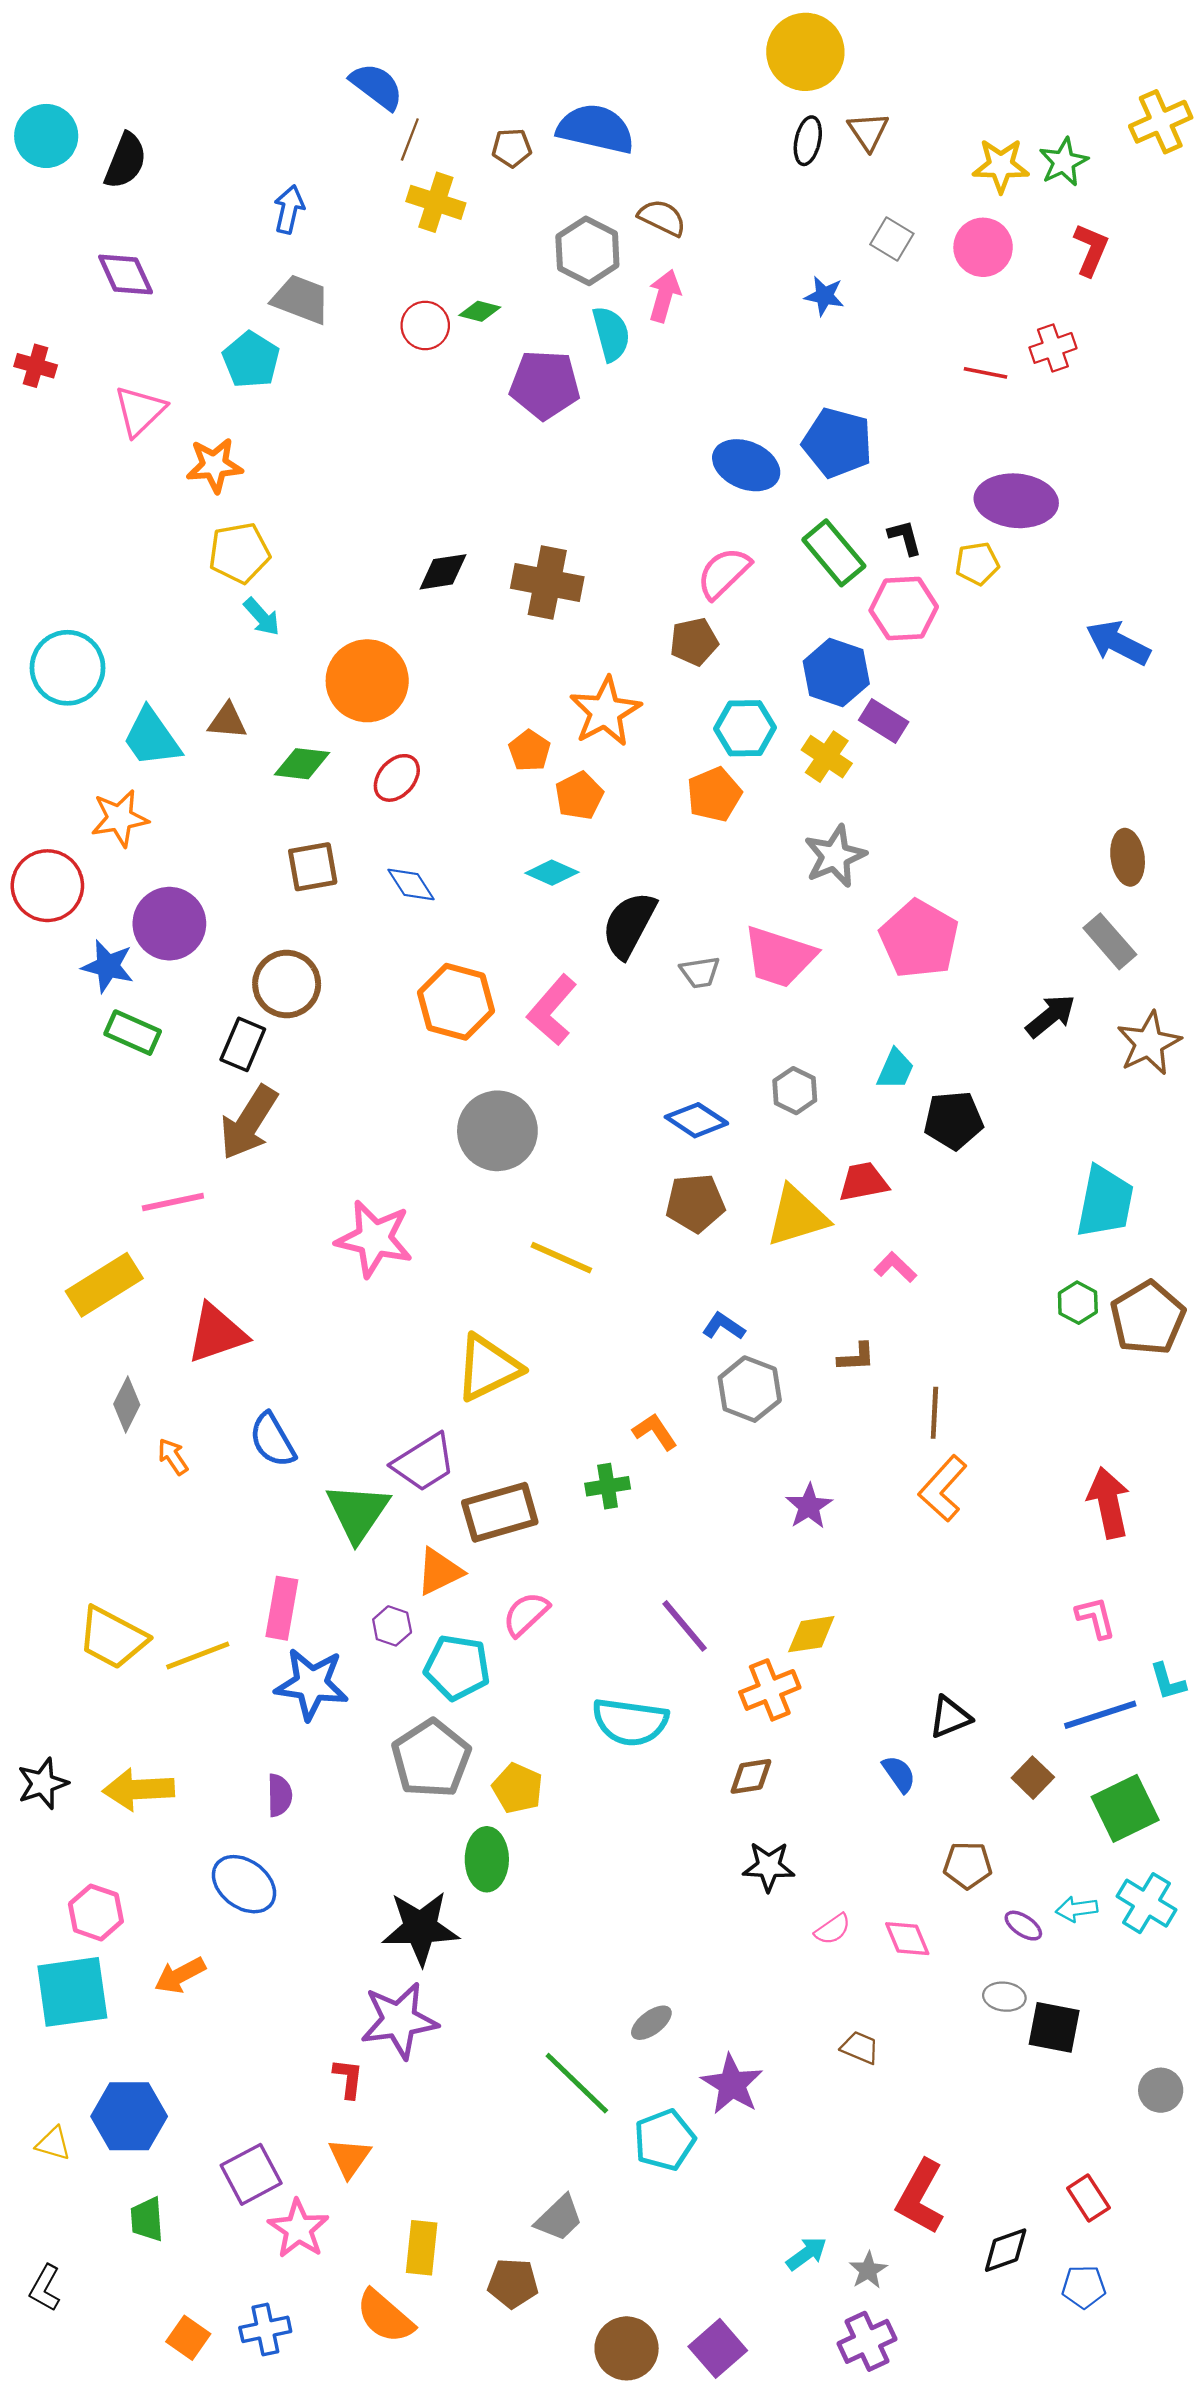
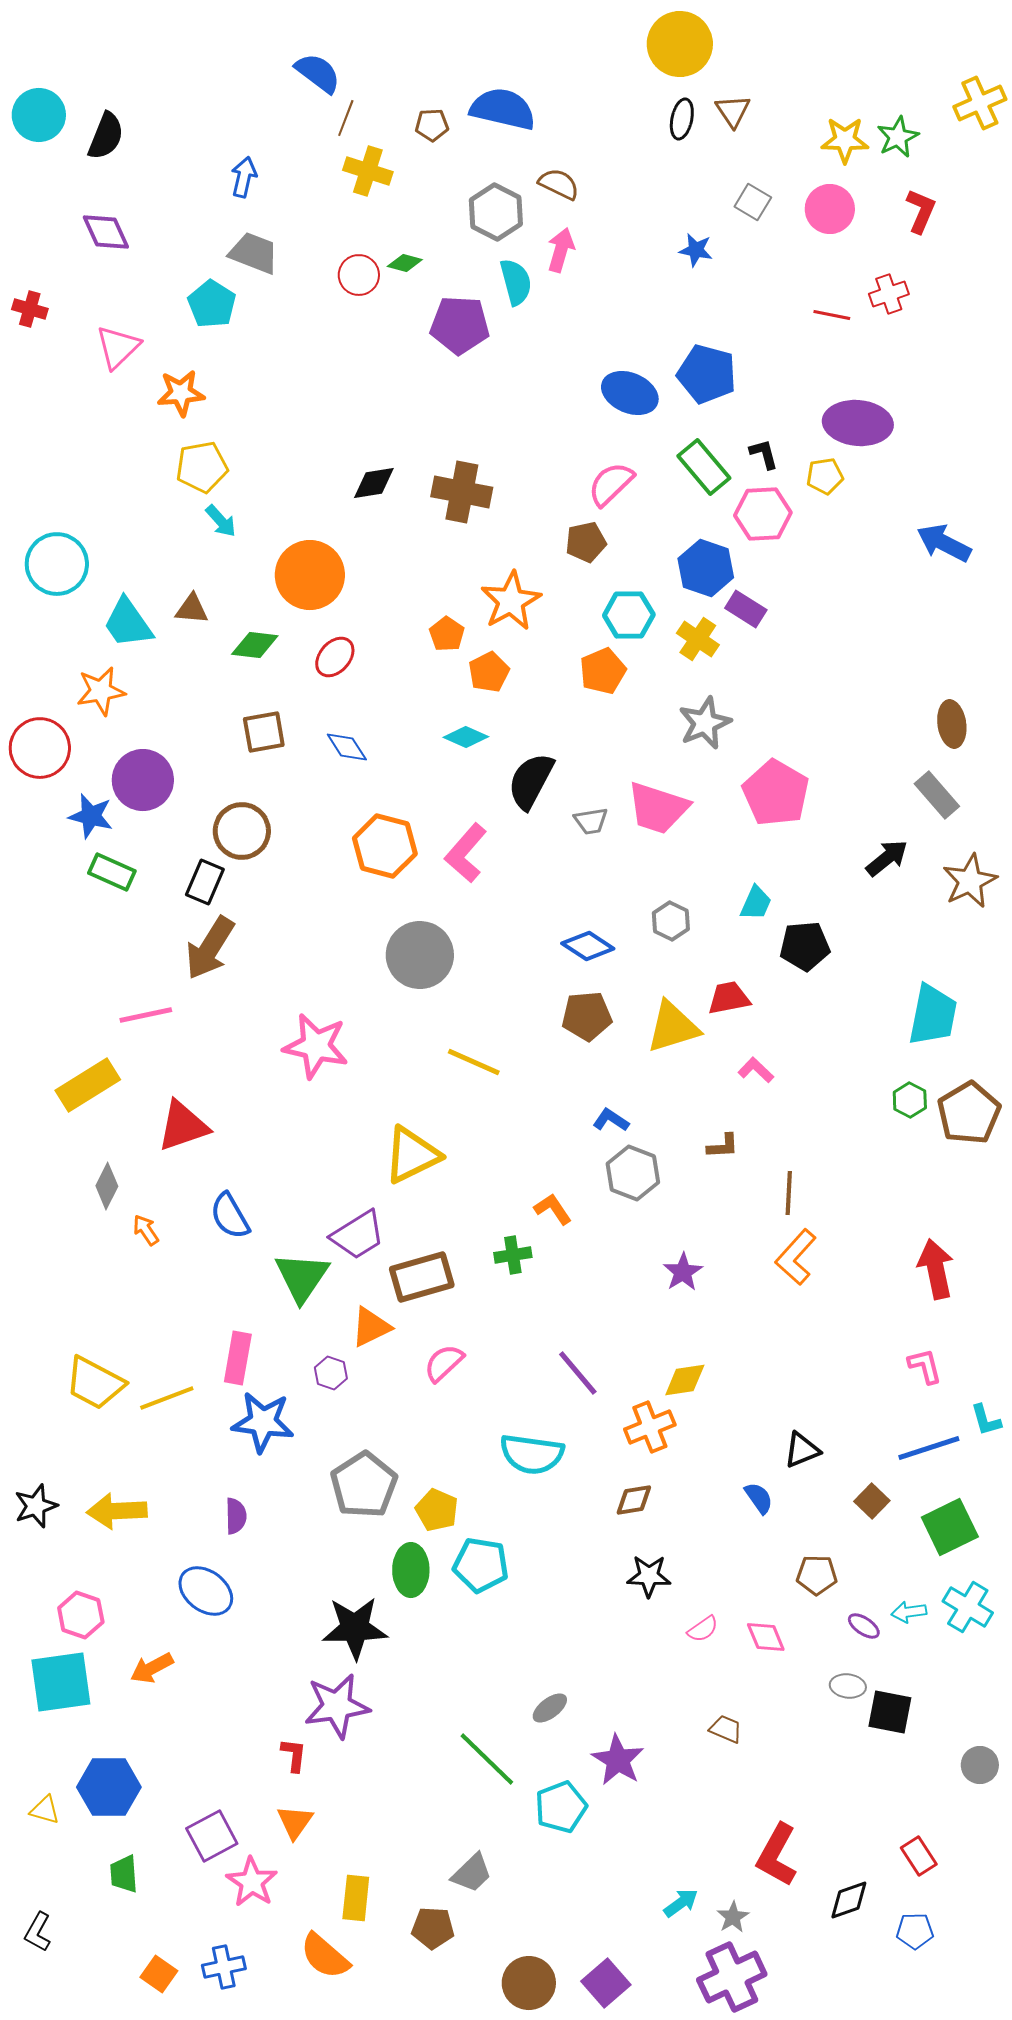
cyan pentagon: (457, 1667) -> (481, 1565), moved
purple cross: (867, 2341) -> (732, 1977), size x1.4

